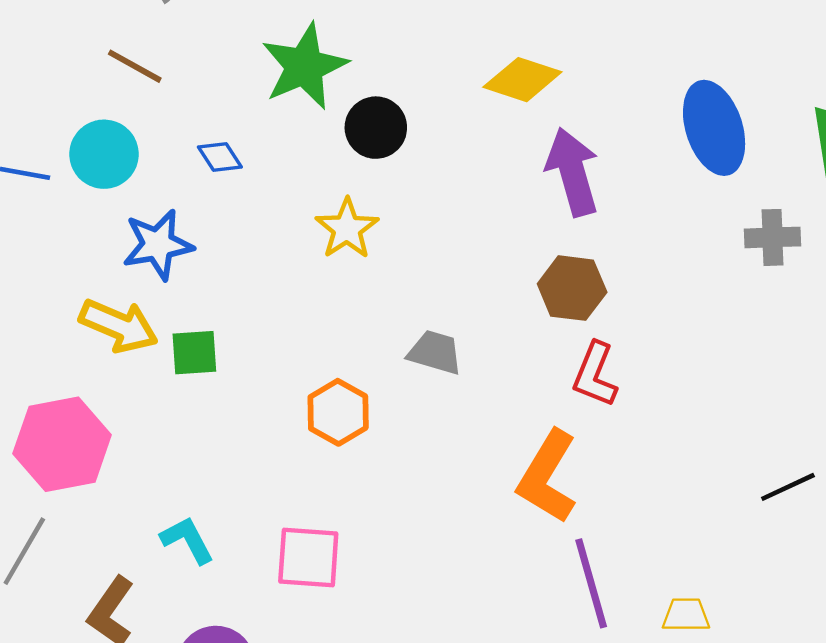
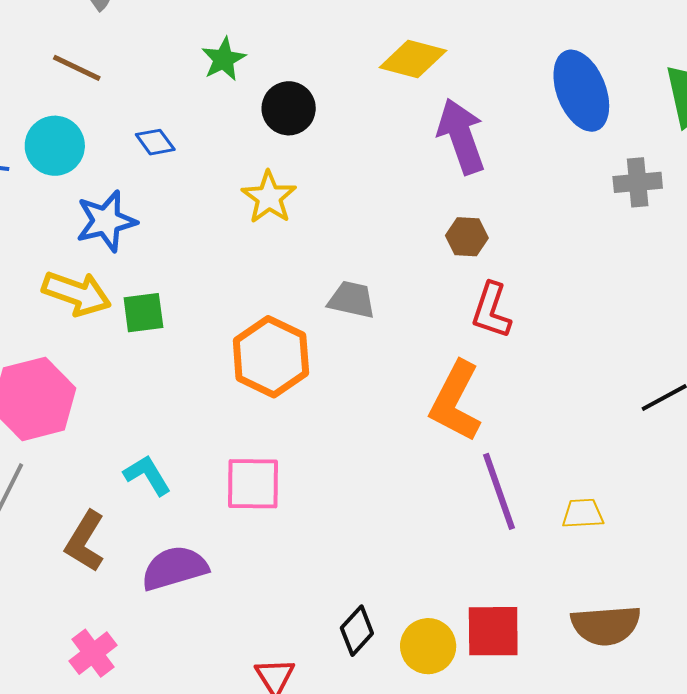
green star: (304, 66) -> (224, 59), size x0.6
brown hexagon: (572, 288) -> (467, 237), size x0.7
orange hexagon: (338, 412) -> (271, 357), size x1.4

